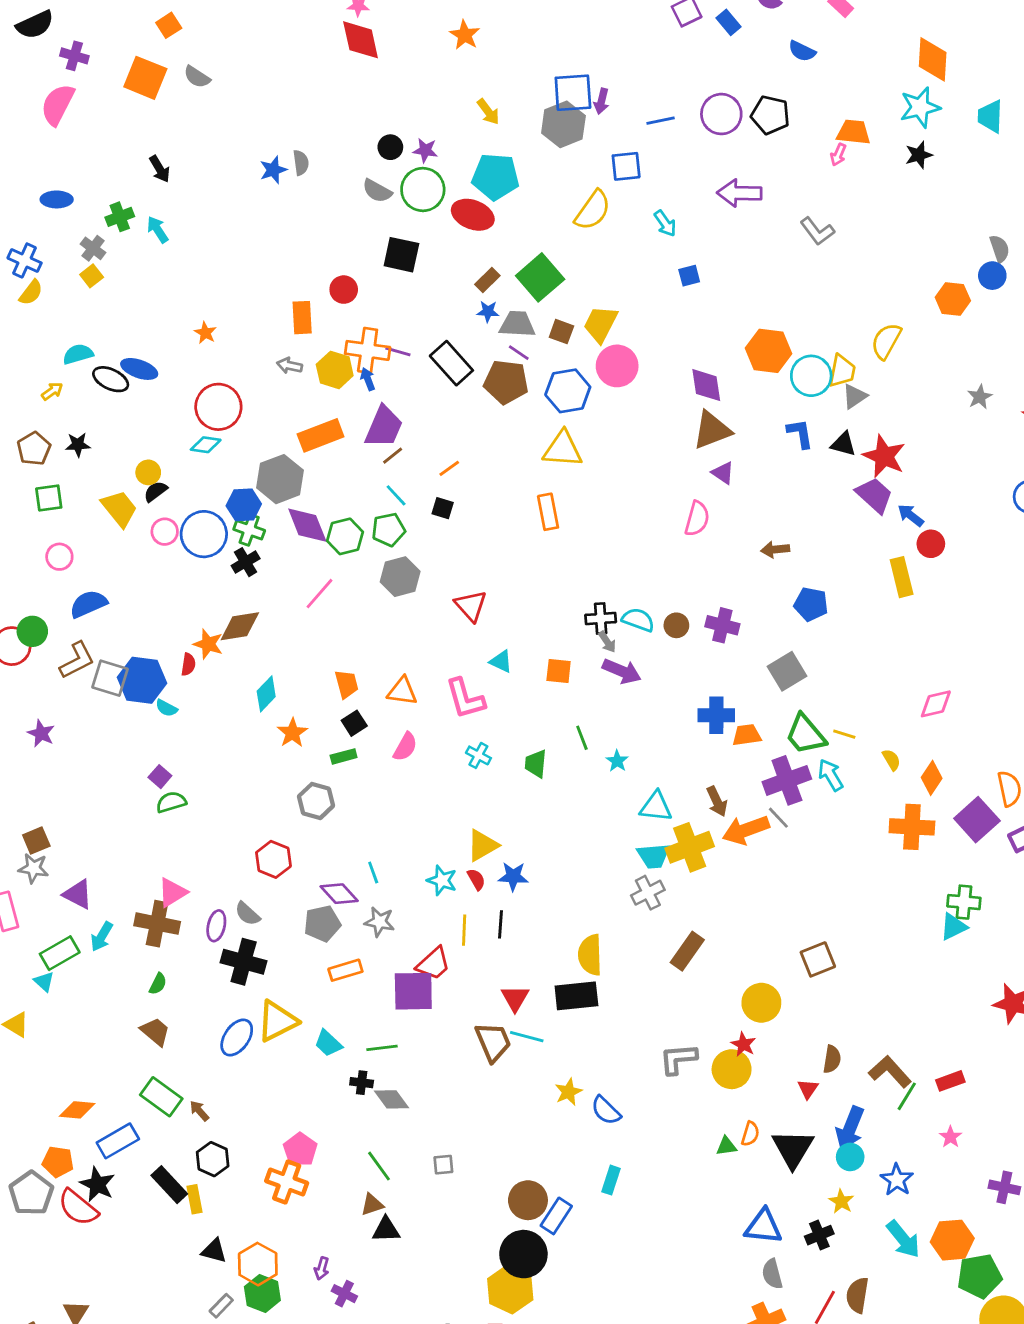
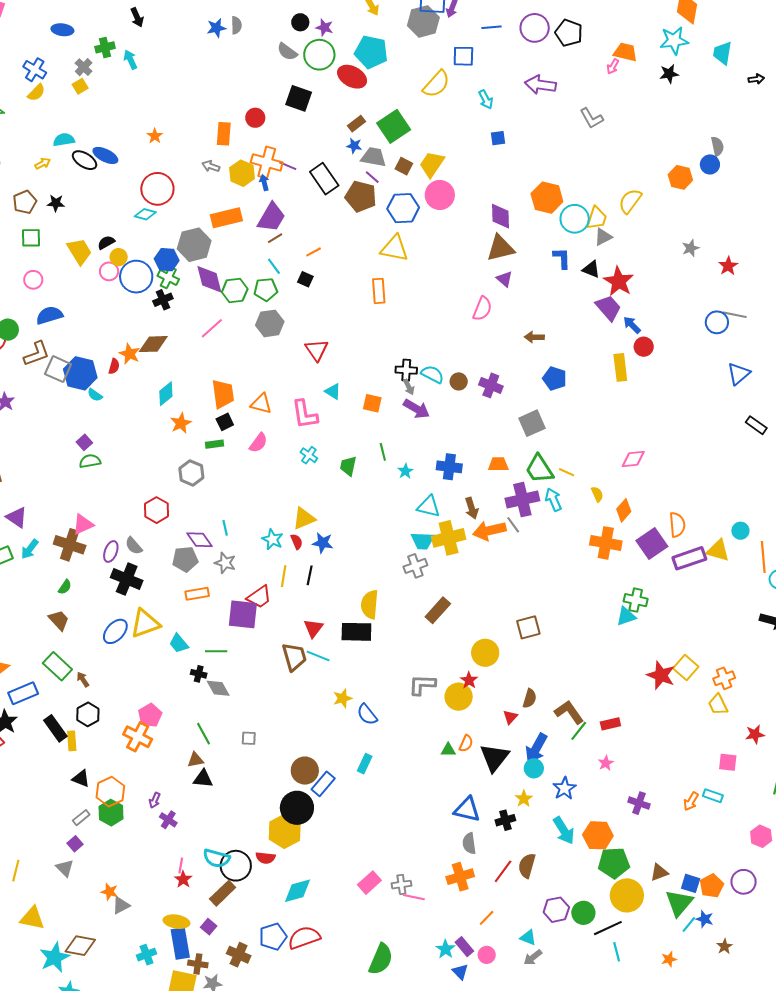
yellow circle: (148, 472) -> (119, 257), moved
orange trapezoid: (347, 684) -> (223, 394), size x1.4
blue cross: (716, 715) -> (449, 467), moved

